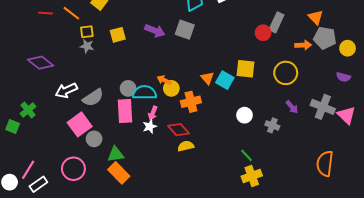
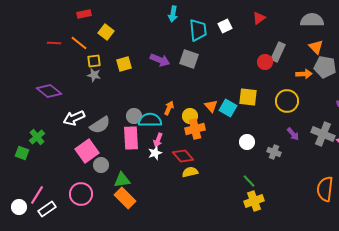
orange arrow: (164, 80) -> (169, 108), turned 88
yellow circle: (171, 88) -> (190, 116), moved

